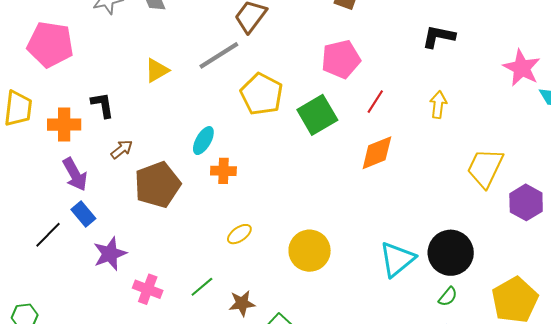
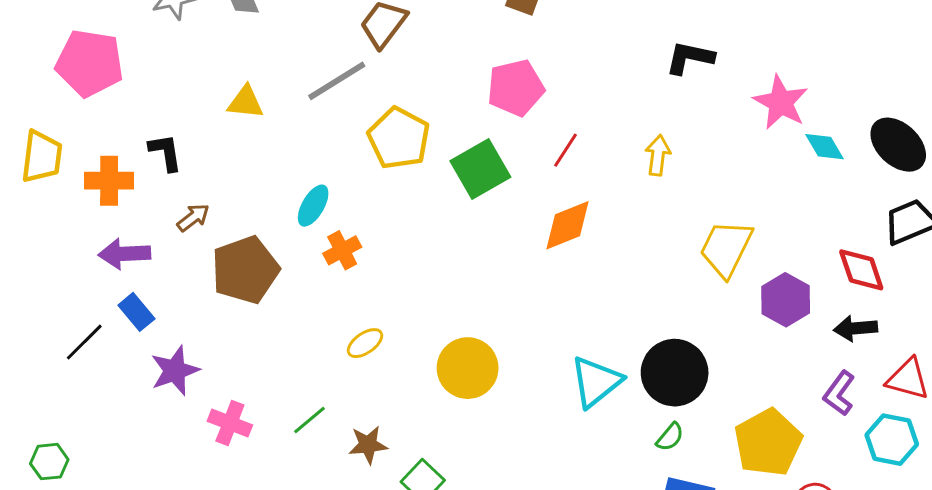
black L-shape: (439, 37) -> (690, 58), moved
yellow triangle: (157, 70) -> (246, 102), turned 36
orange cross: (223, 171) -> (342, 250), turned -30
purple arrow: (75, 174) -> (124, 254), turned 116

